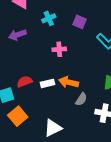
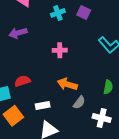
cyan cross: (49, 18) -> (58, 13), moved
purple square: (80, 22) -> (84, 12), moved
white rectangle: (47, 83) -> (43, 106), moved

